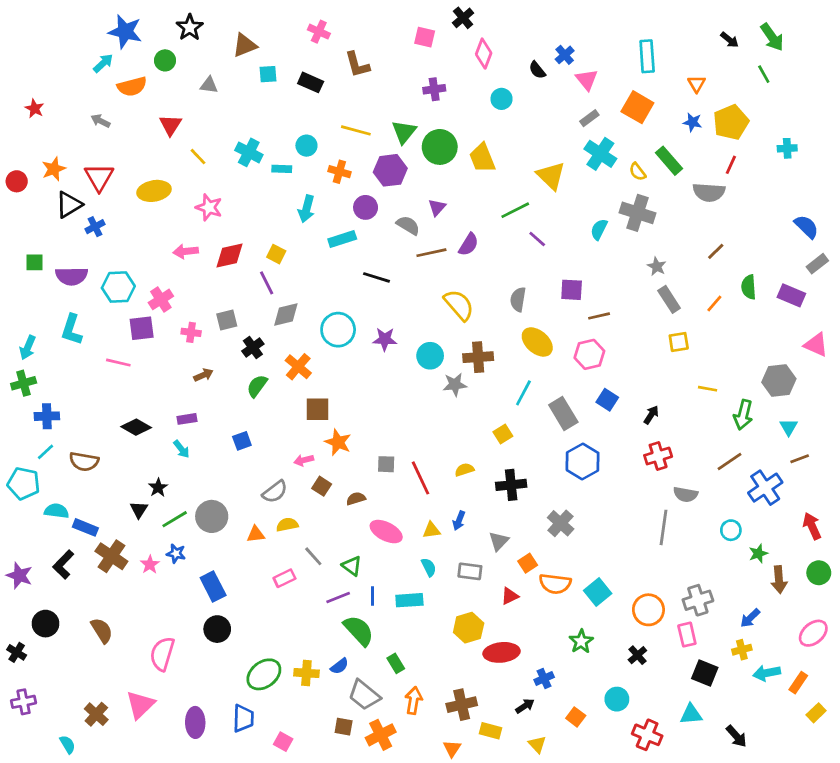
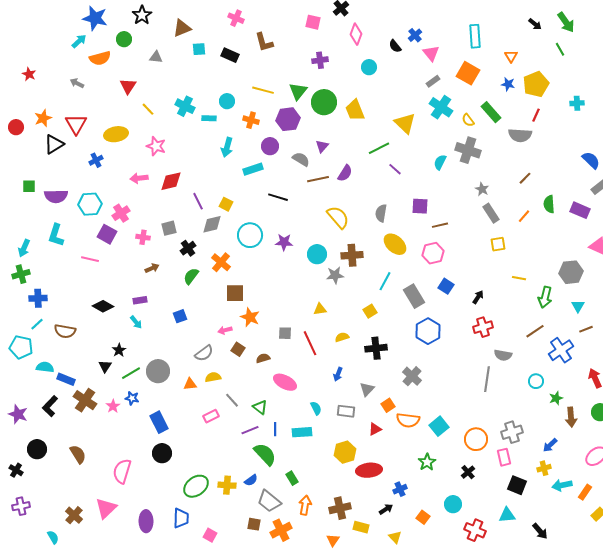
blue cross: (95, 227) -> (96, 160), moved
yellow square: (276, 254) -> (226, 204), moved
purple square: (142, 328) -> (107, 234), turned 36
yellow triangle: (431, 530) -> (320, 309), moved

